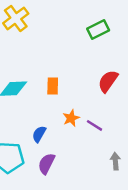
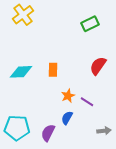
blue semicircle: (39, 134) -> (67, 118), moved
gray arrow: (115, 161) -> (104, 131), turned 88

